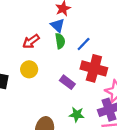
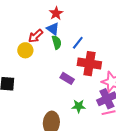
red arrow: (31, 41) -> (36, 36), moved
yellow circle: (29, 69) -> (25, 50), moved

